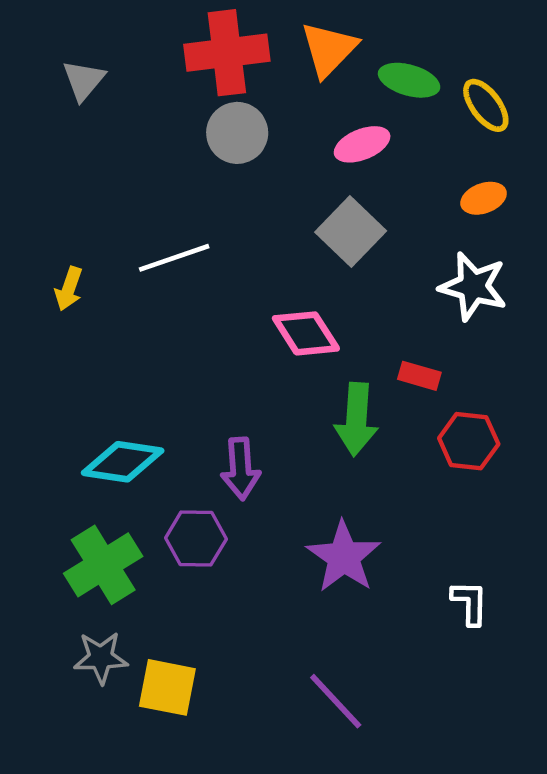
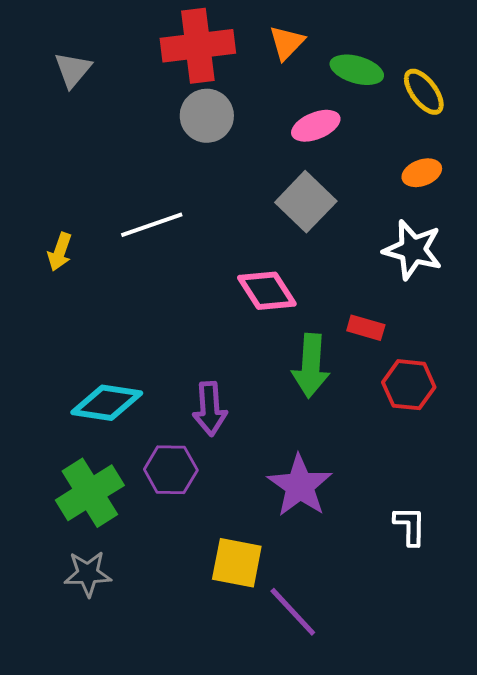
orange triangle: (329, 49) -> (287, 43), size x0.7
yellow square: (167, 687) -> (237, 563), moved

